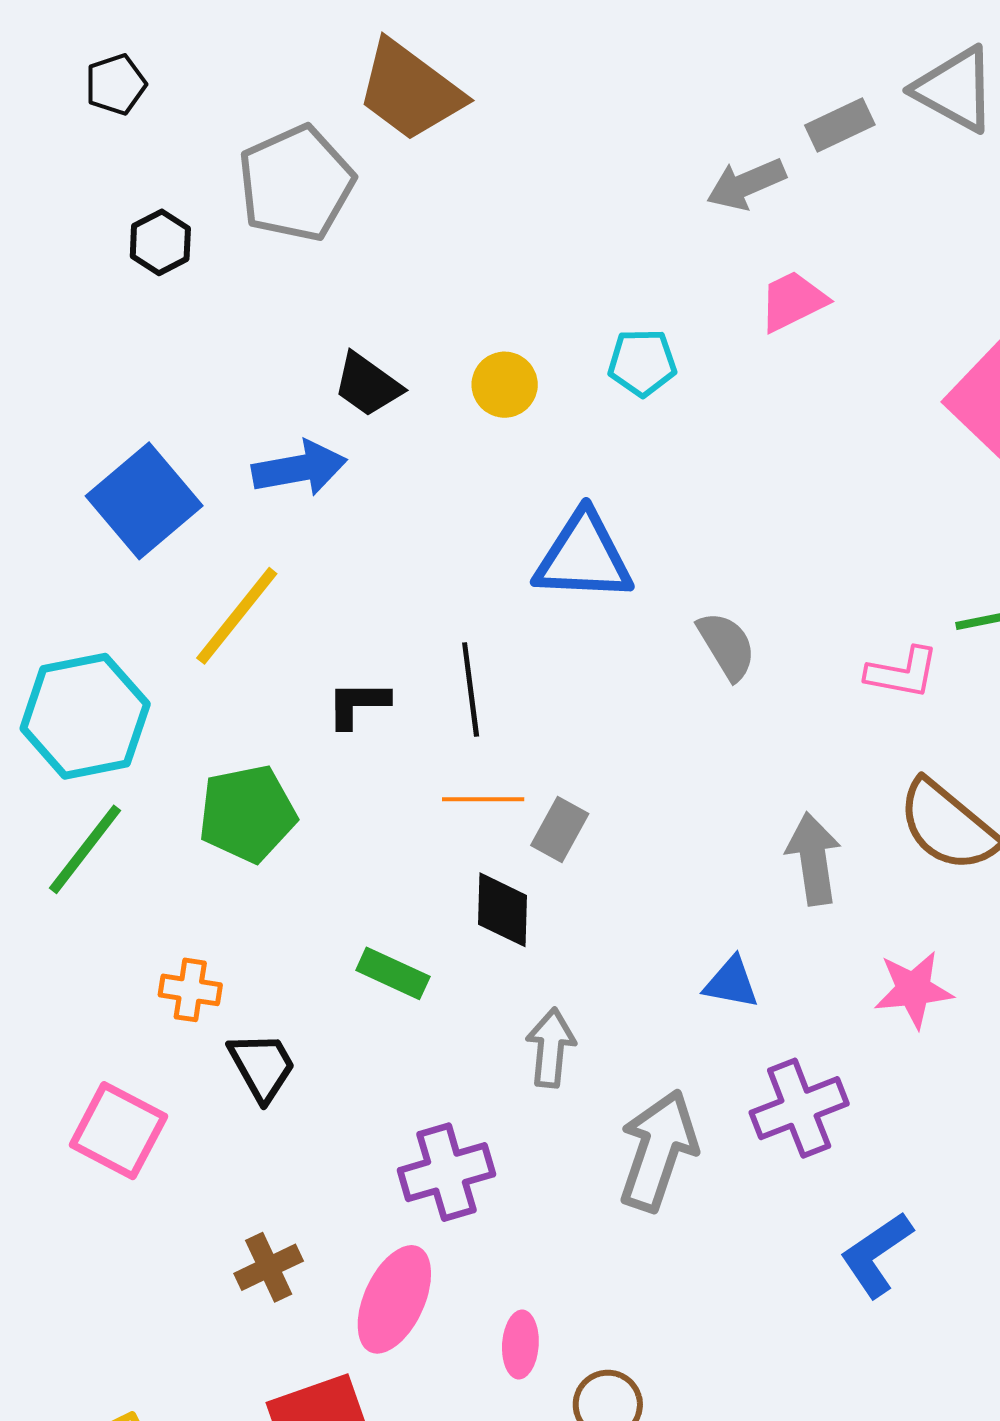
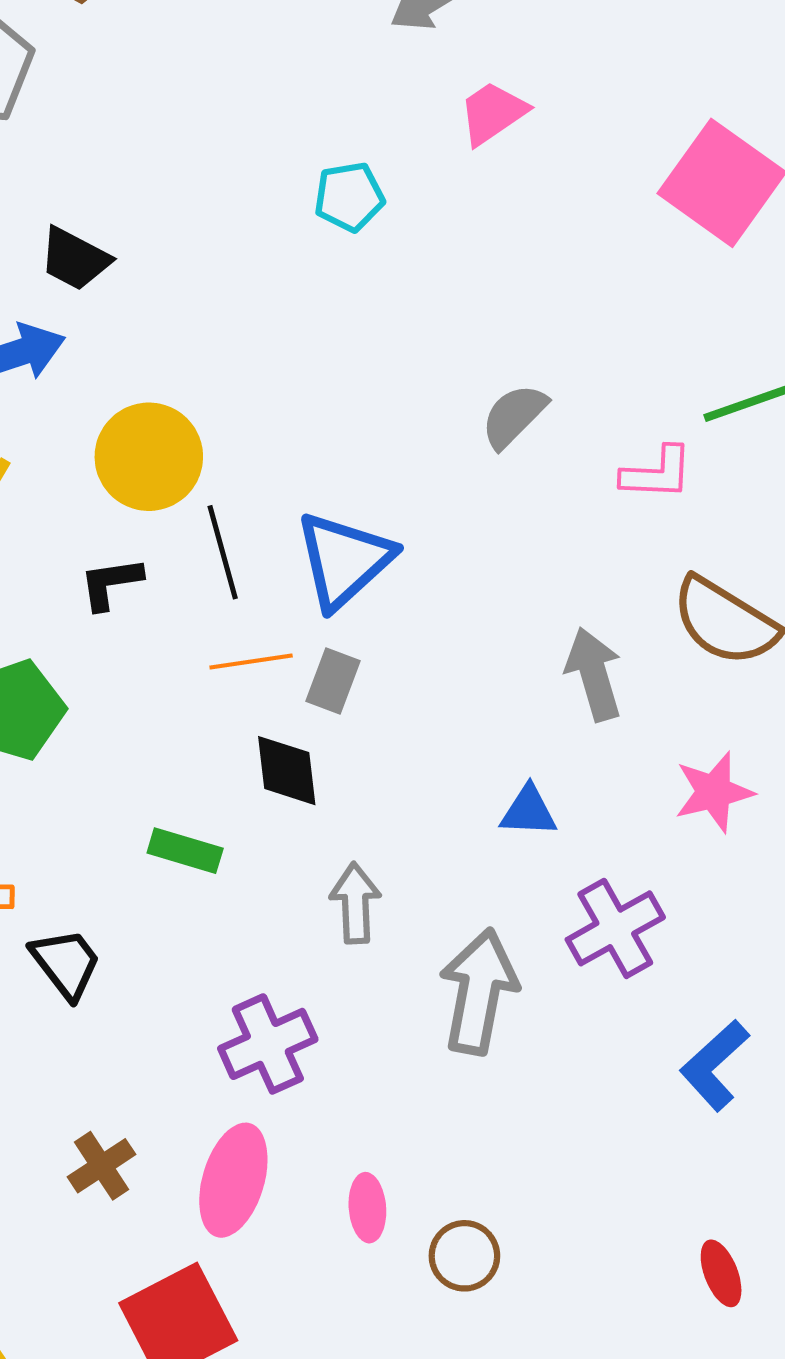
yellow circle: (505, 385) -> (149, 457), moved, size x1.6
blue triangle: (584, 557) -> (344, 560), moved, turned -37
gray semicircle: (727, 646) -> (514, 416), moved, turned -96

